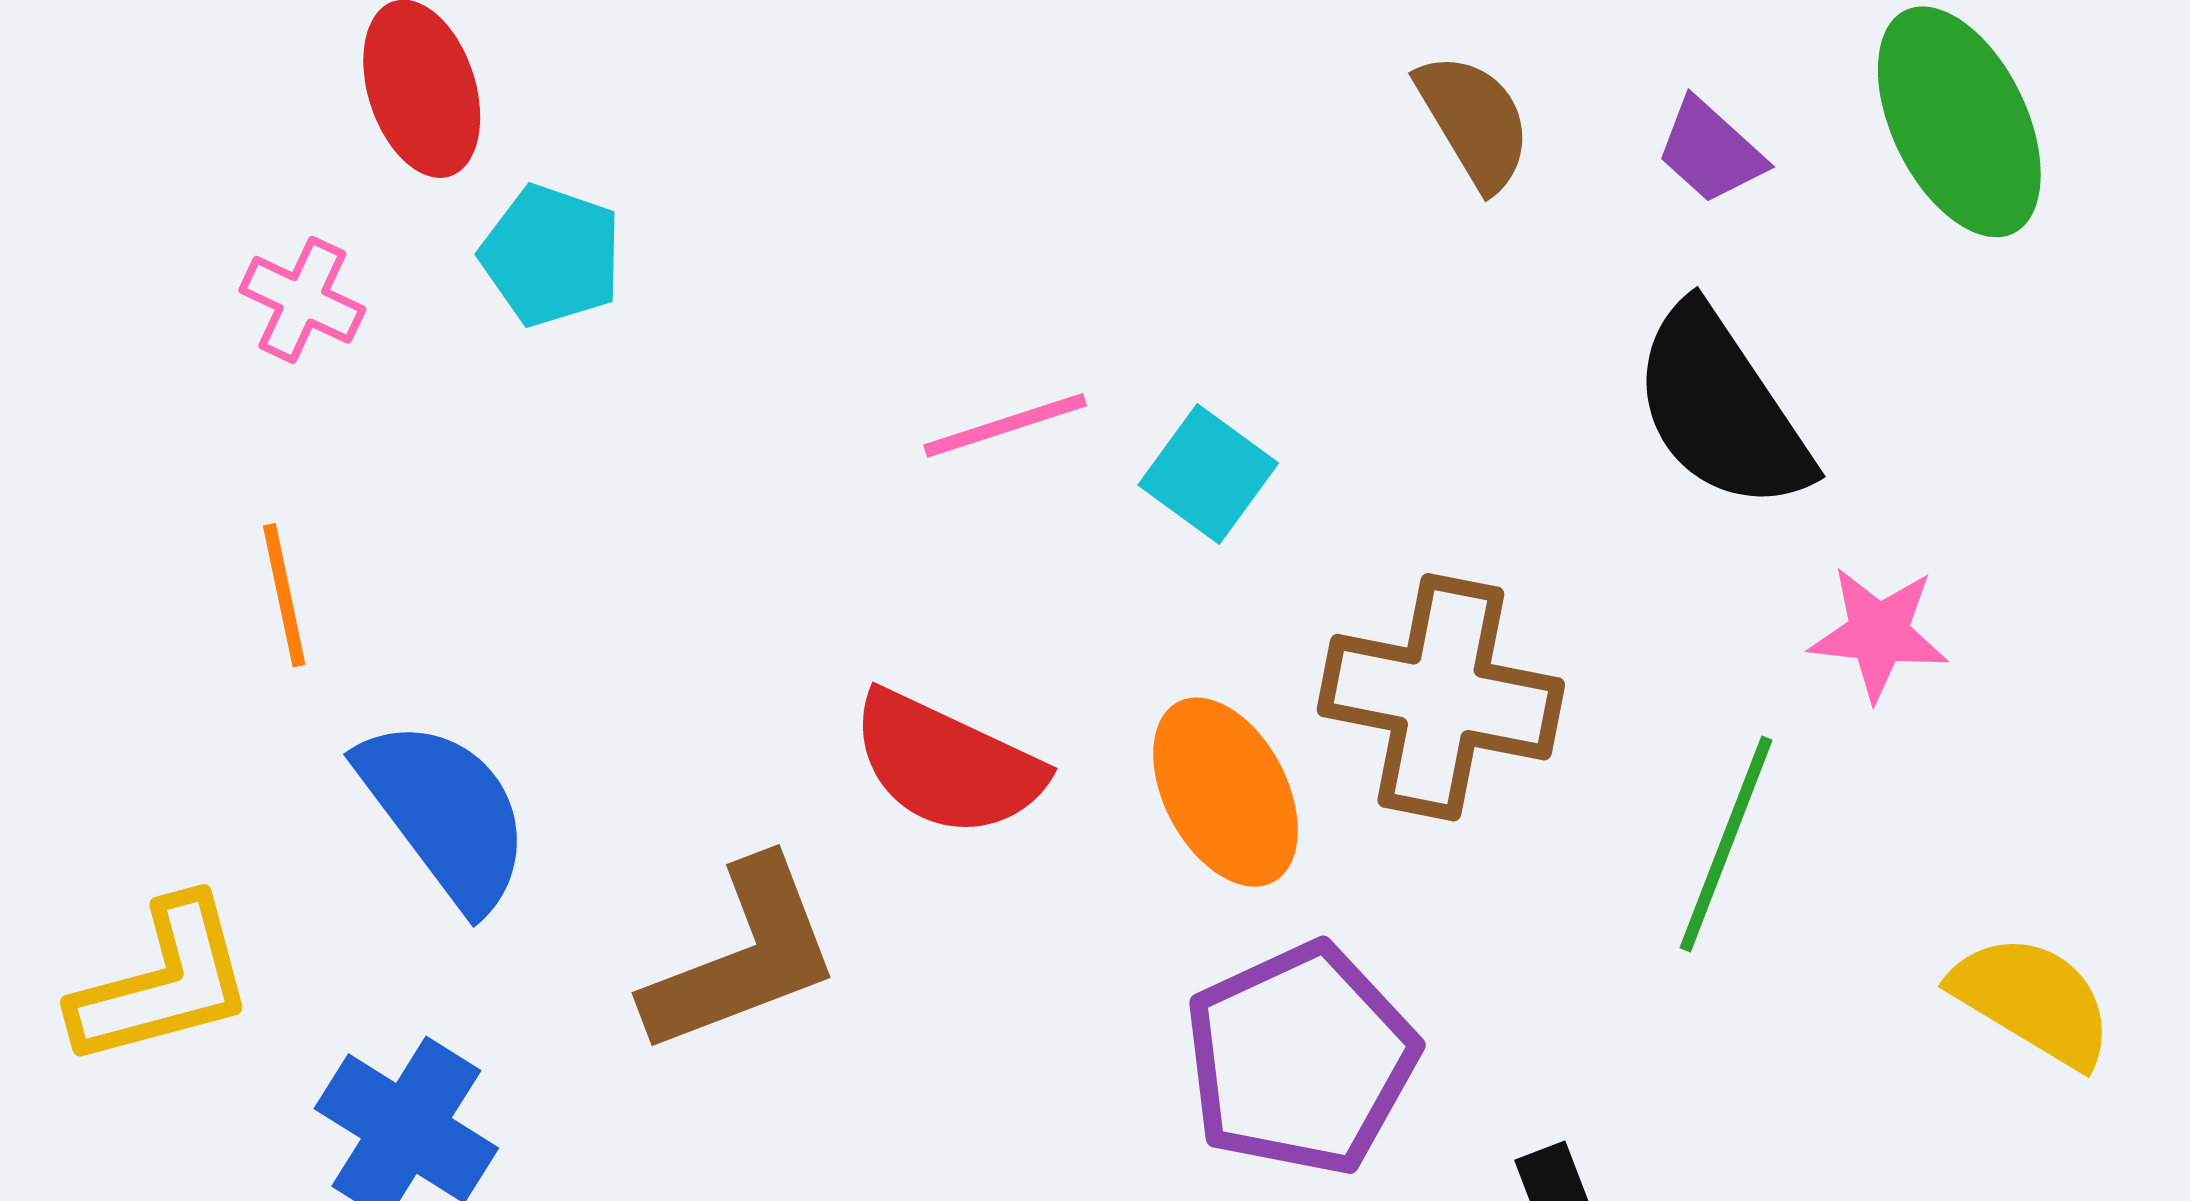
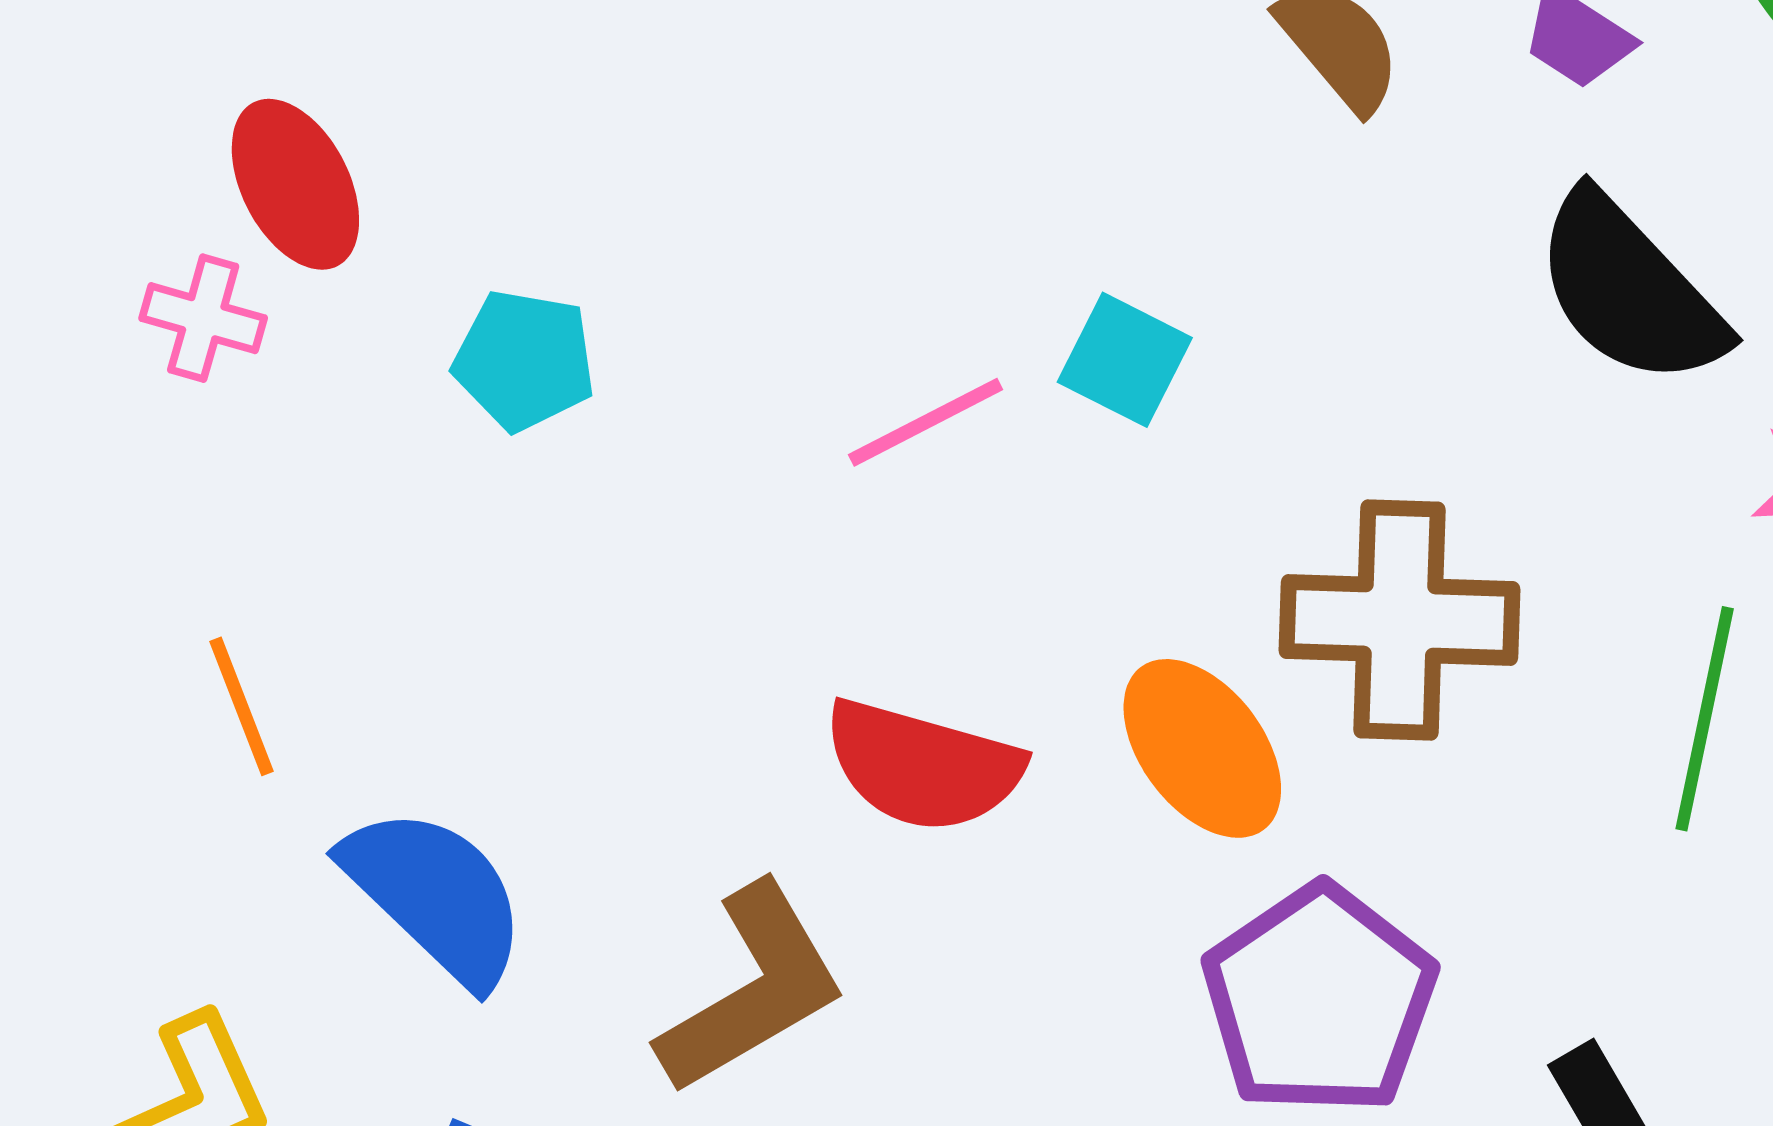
cyan pentagon: (551, 255) -> (524, 360), moved
pink cross: (302, 300) -> (203, 318), moved
cyan square: (1208, 474) -> (1125, 360), moved

